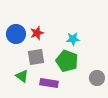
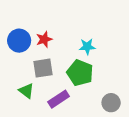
gray circle: (97, 78) -> (111, 103), moved
purple rectangle: (49, 83) -> (59, 99), turned -42

